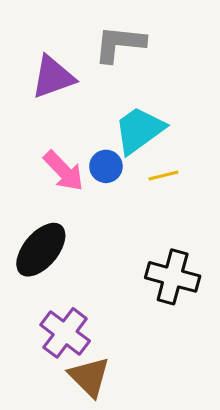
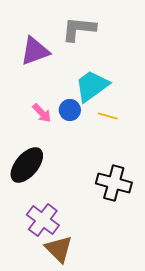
pink arrow: (64, 171) -> (42, 113), size x0.7
yellow line: (163, 175) -> (108, 116), turned 30

